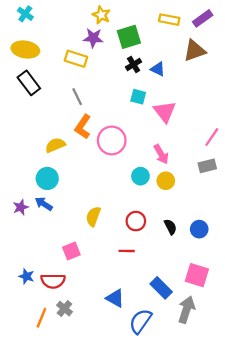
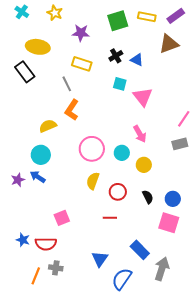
yellow star: (101, 15) -> (55, 13), moved
green square: (129, 37) -> (118, 21), moved
yellow ellipse: (25, 50) -> (38, 47), moved
yellow rectangle: (76, 59) -> (82, 64), moved
pink circle: (112, 140) -> (92, 149), moved
yellow circle: (166, 181) -> (144, 165), moved
yellow semicircle: (93, 216) -> (93, 181), moved
pink square: (197, 275) -> (169, 223), moved
blue triangle: (115, 298) -> (100, 259), turned 36
gray cross: (64, 309) -> (56, 268), turned -32

